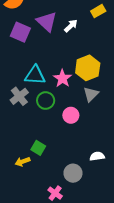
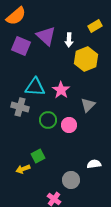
white arrow: (71, 26) -> (69, 40), turned 136
yellow hexagon: (88, 68) -> (86, 59), moved
gray cross: (19, 96) -> (20, 107), turned -36
green circle: (46, 101) -> (48, 120), moved
green square: (38, 148) -> (38, 156), turned 32

